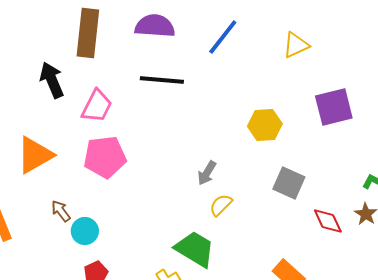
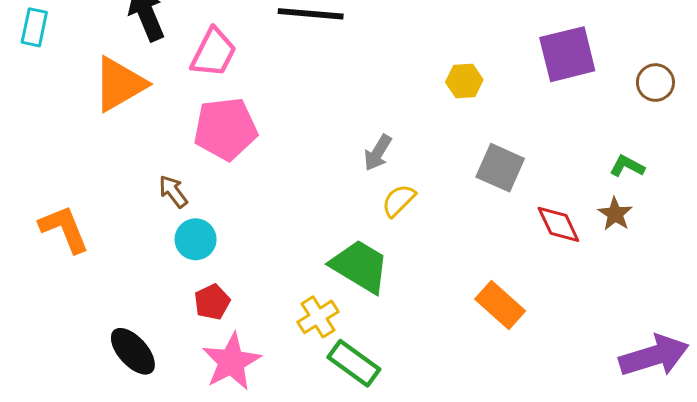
yellow hexagon: (265, 125) -> (464, 81), size x0.7
orange triangle: (35, 155) -> (119, 84), moved
brown arrow: (61, 211) -> (173, 192), moved

